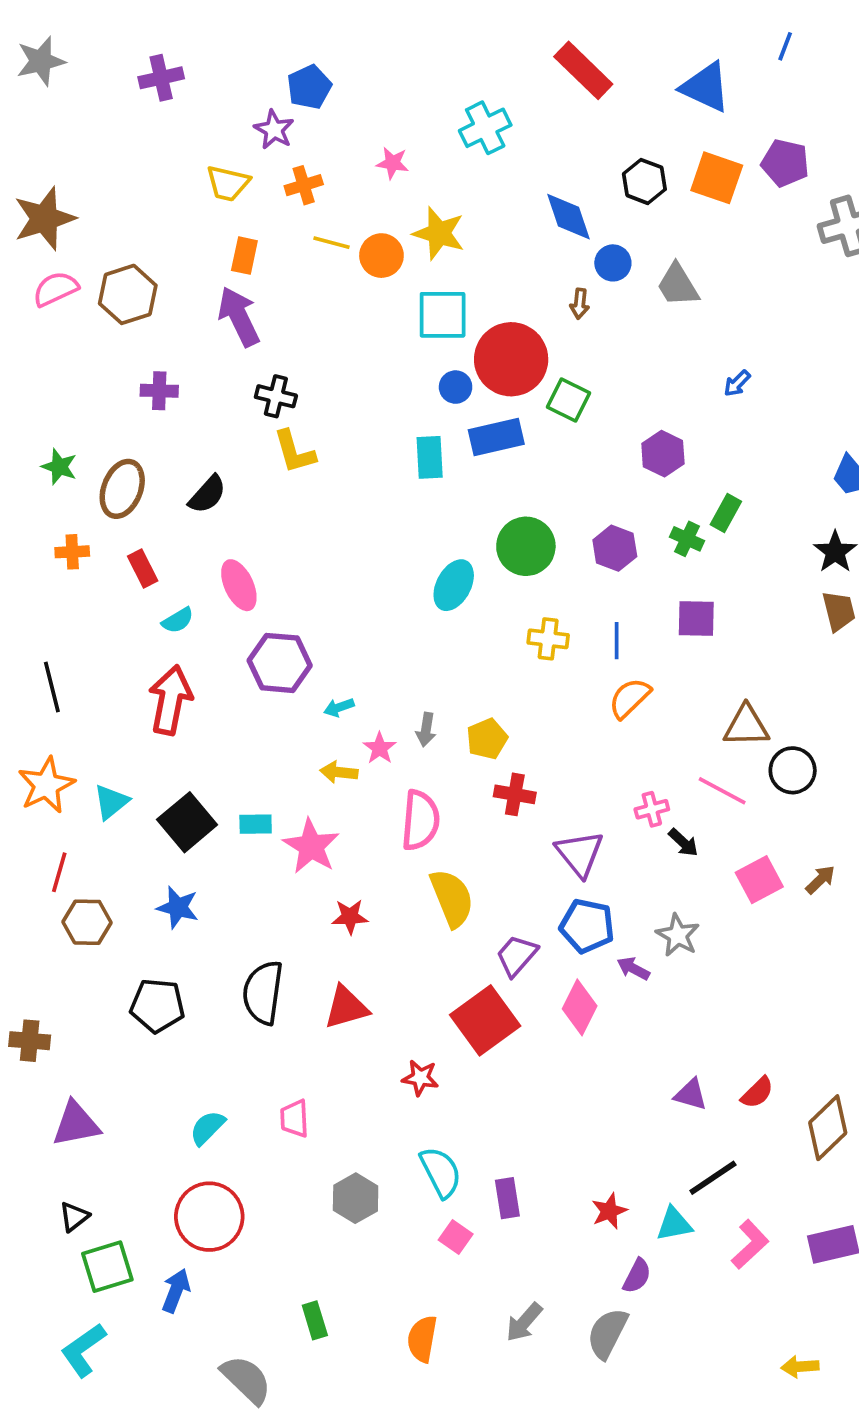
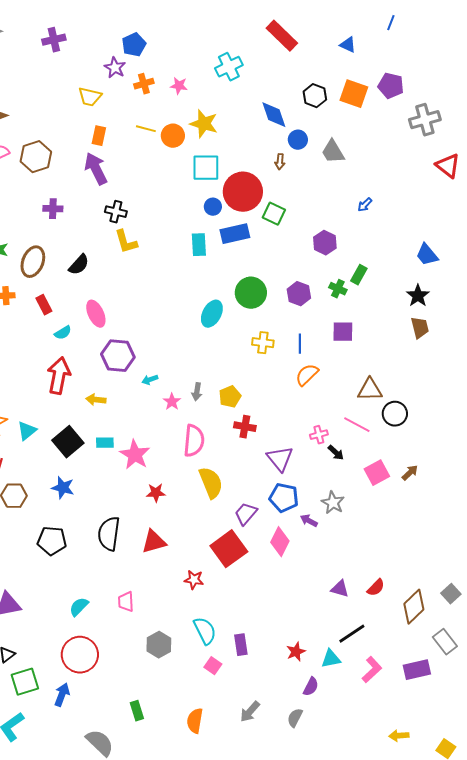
blue triangle: (706, 87) -> (348, 45), size x0.6
orange cross: (304, 185) -> (144, 84), moved
yellow arrow: (339, 772) -> (96, 400), moved
gray semicircle: (607, 1333) -> (295, 718), size x0.7

